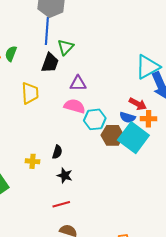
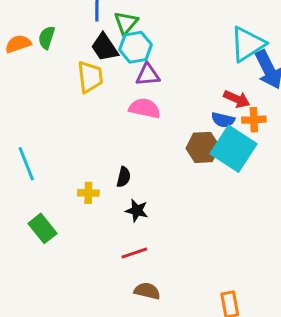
black trapezoid: (50, 63) -> (105, 47), turned 130
yellow trapezoid: (30, 93) -> (90, 77), moved
cyan hexagon: (95, 119) -> (135, 47), moved

